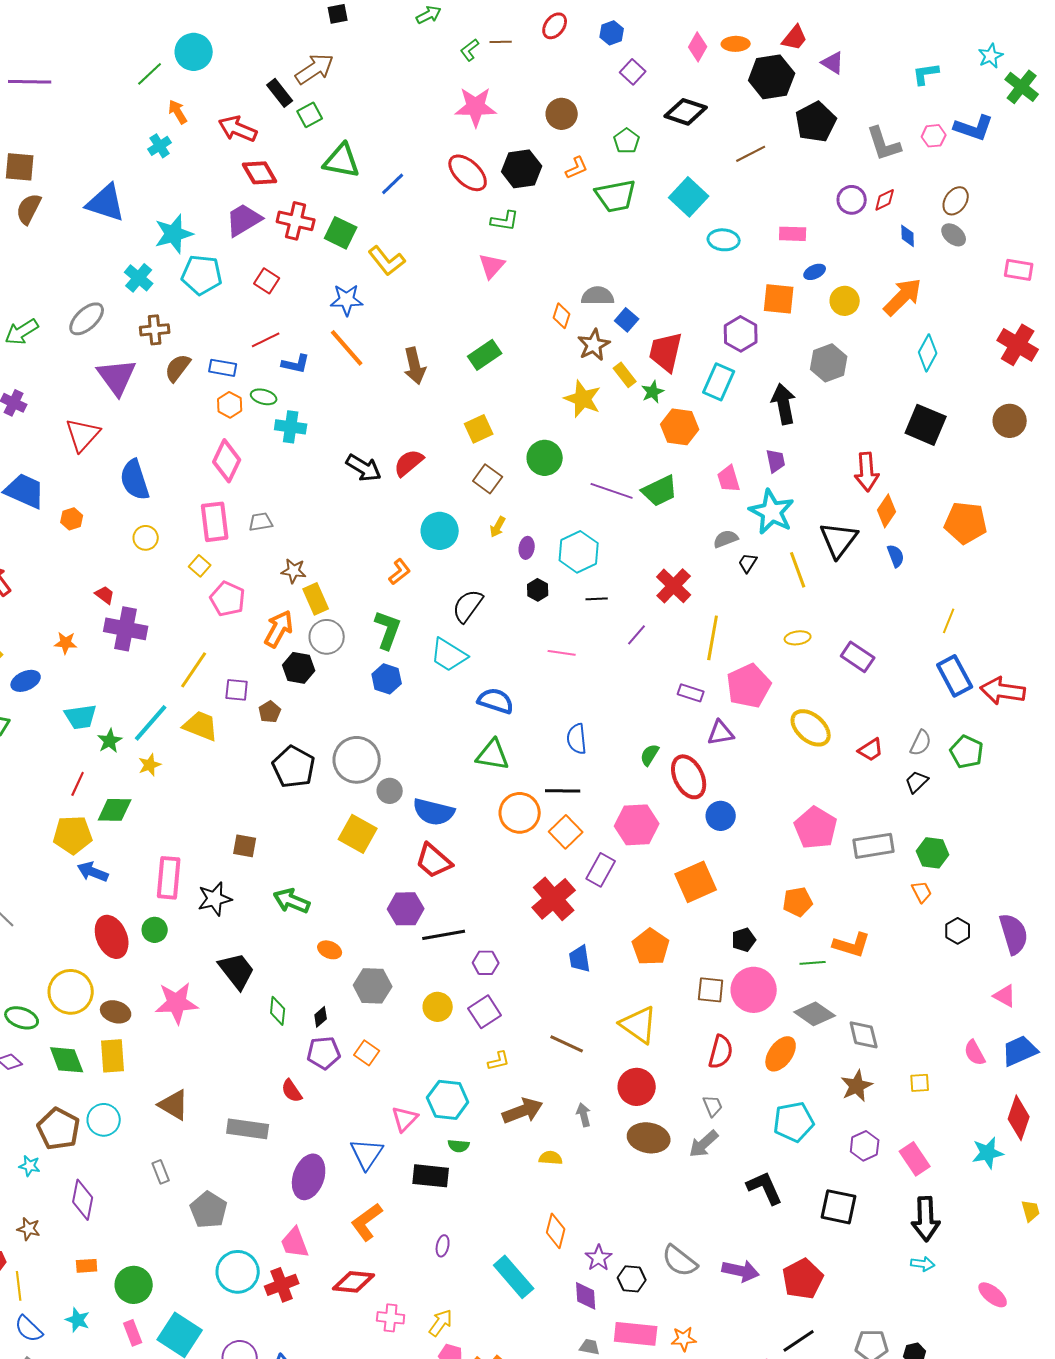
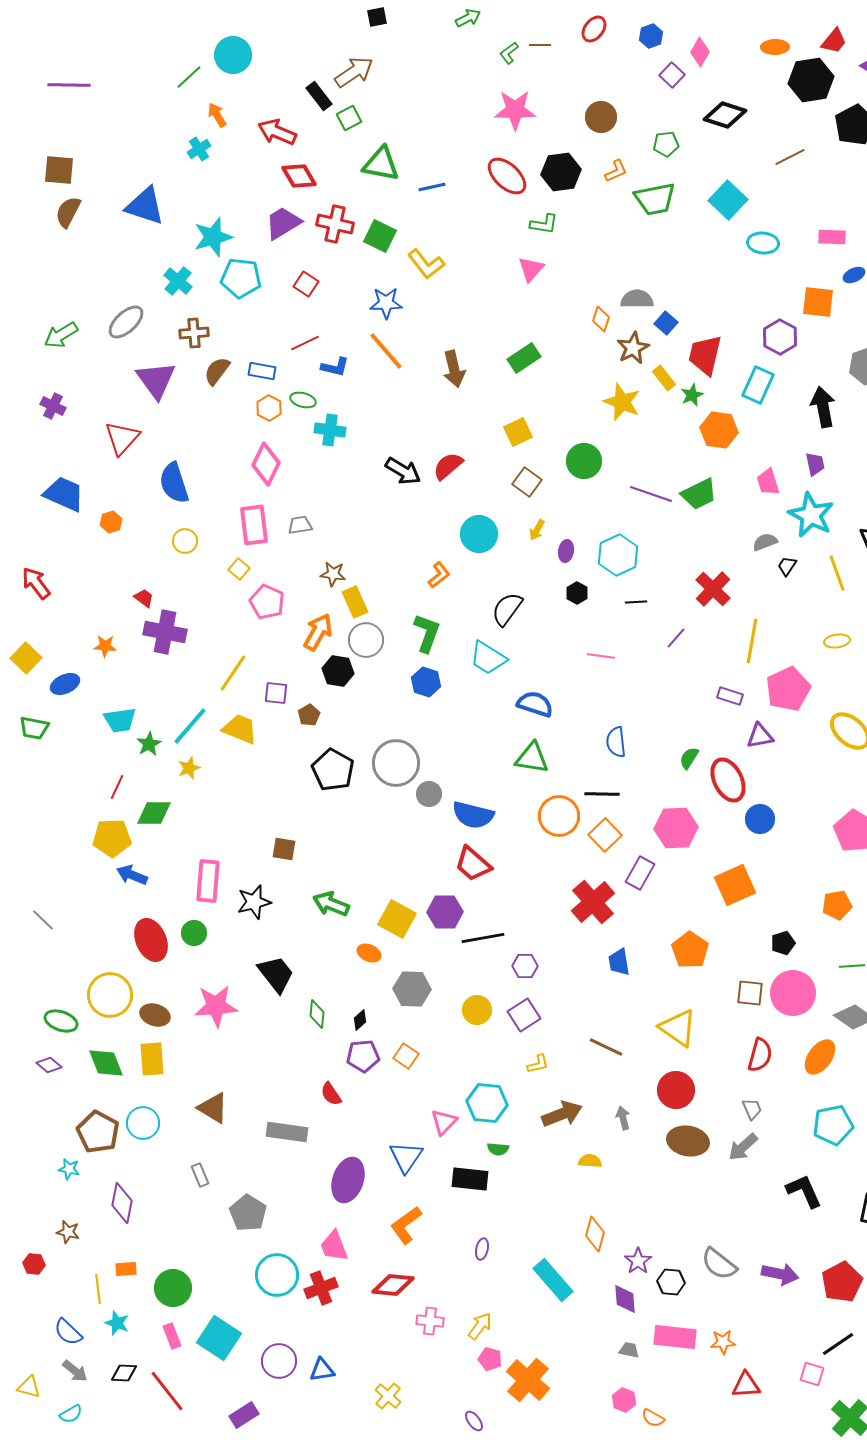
pink diamond: (698, 47) -> (700, 52), moved
green pentagon: (627, 141) -> (666, 144), turned 30
blue line: (393, 184) -> (432, 187), turned 32
yellow square: (358, 834) -> (397, 919), moved
yellow line: (19, 1286) -> (98, 1289), moved

